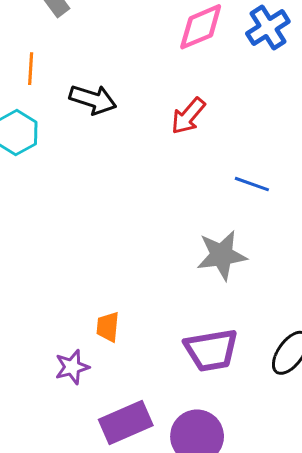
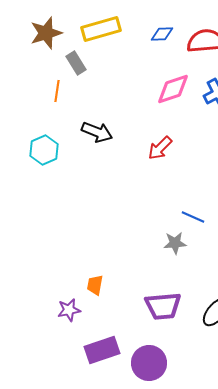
orange line: (31, 69) -> (57, 91), moved
blue line: (252, 184) -> (193, 217), moved
gray star: (222, 255) -> (175, 243), size x0.7

